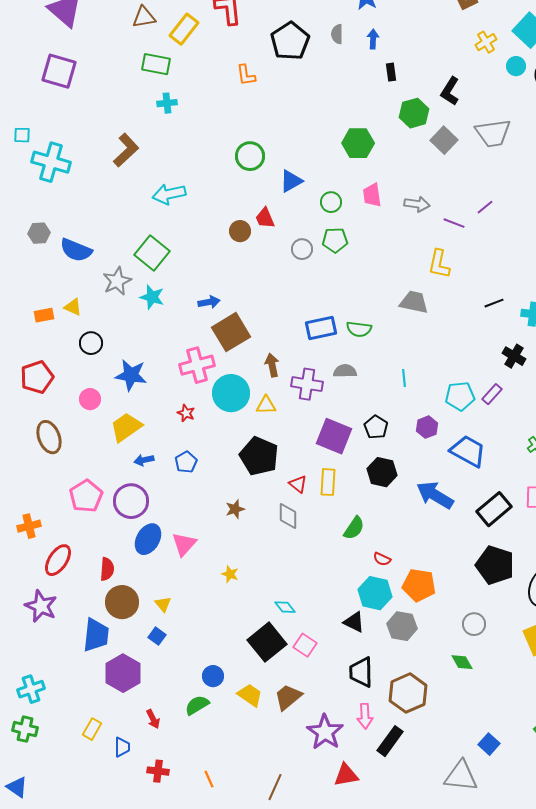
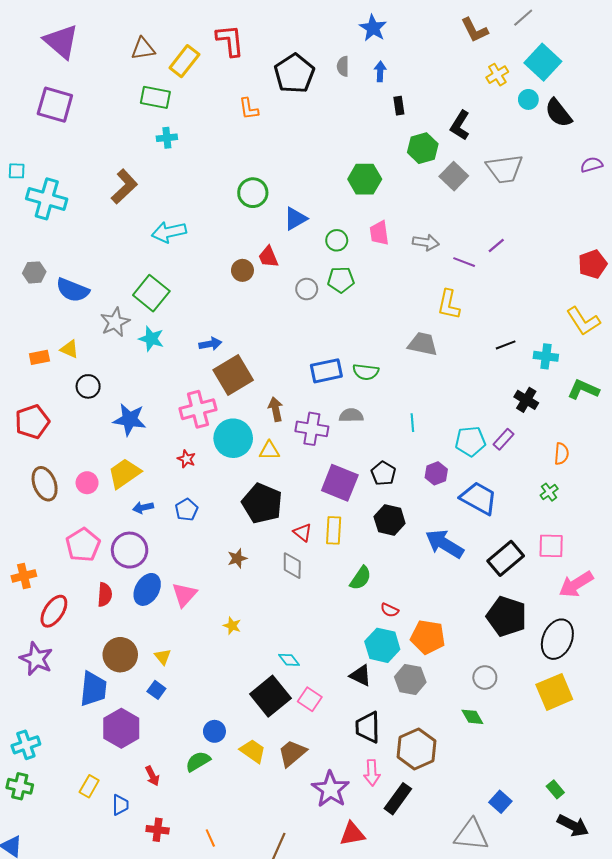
pink circle: (90, 399) -> (87, 483), moved
red semicircle: (107, 569) -> (105, 595), moved

